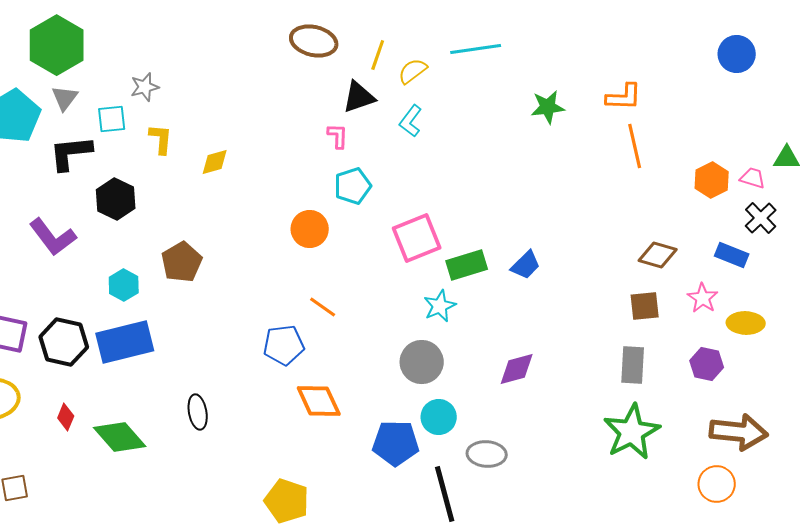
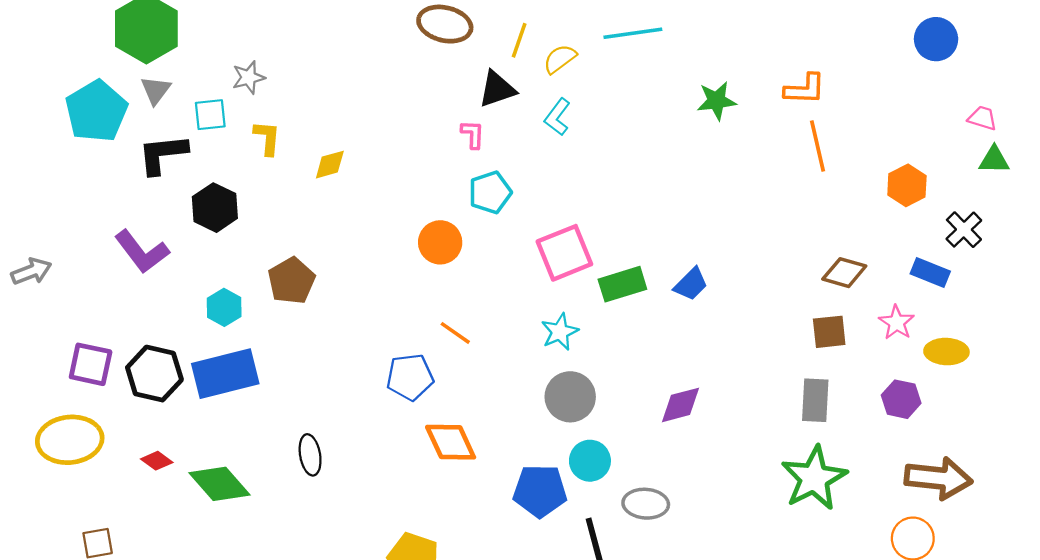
pink trapezoid: (753, 178) -> (982, 118), moved
cyan star: (440, 306) -> (560, 332), moved
red diamond: (66, 417) -> (157, 461), turned -76

